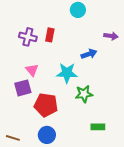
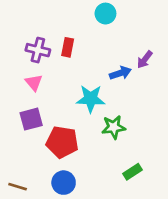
purple arrow: (111, 36) -> (145, 60), moved, turned 120
pink triangle: (32, 70) -> (34, 83), moved
green rectangle: (98, 127) -> (133, 172), turned -32

